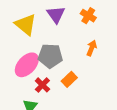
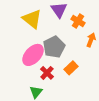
orange cross: (88, 16) -> (78, 21), moved
gray pentagon: (50, 56) -> (54, 47), turned -30

